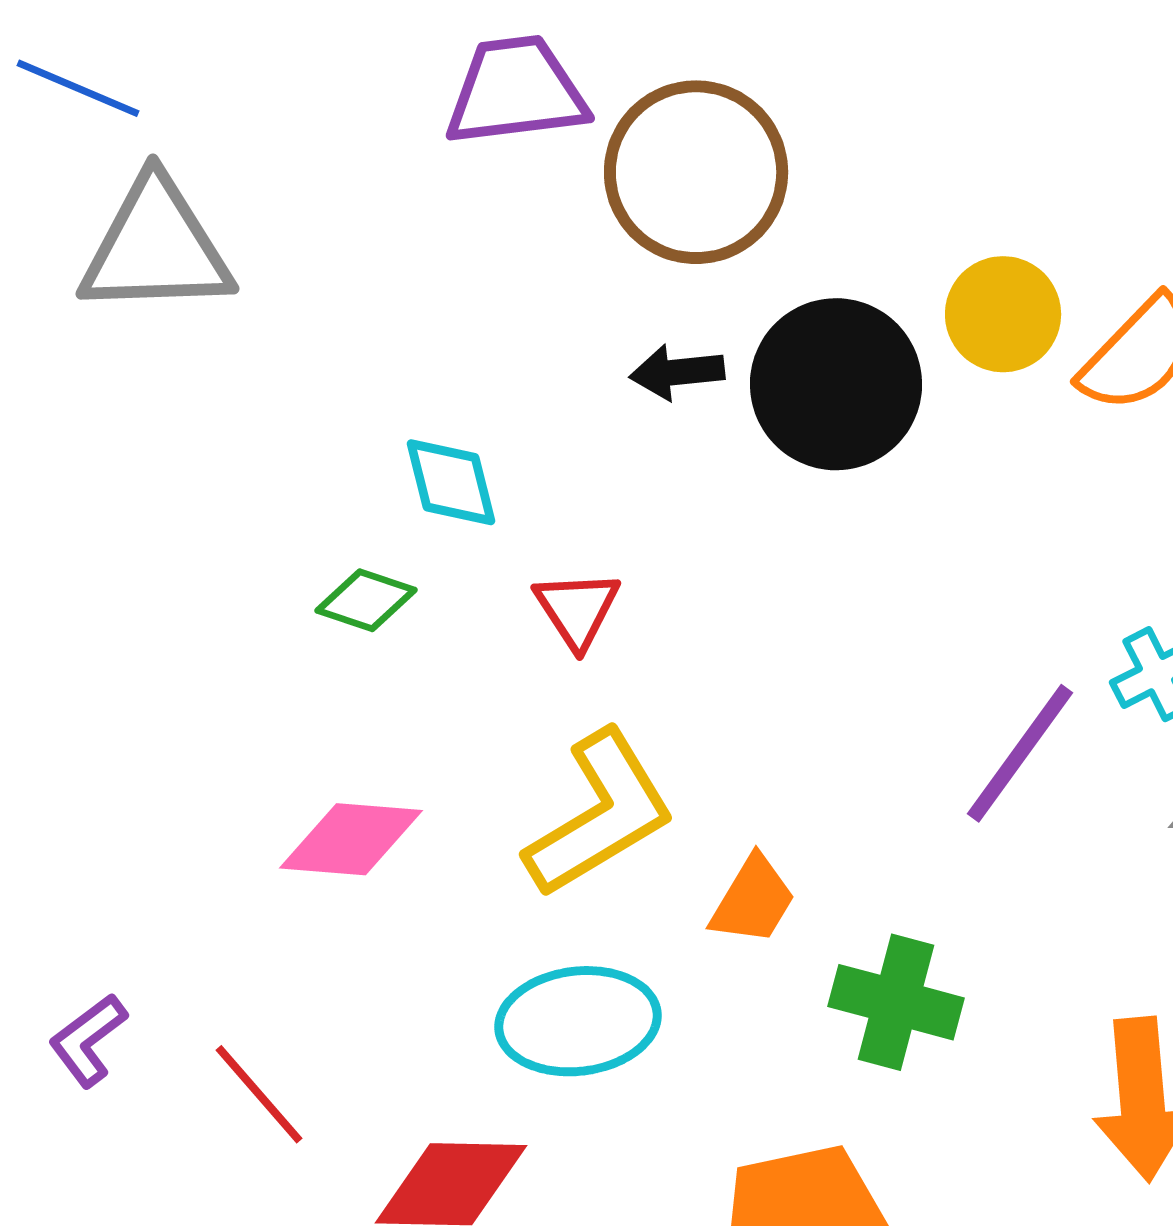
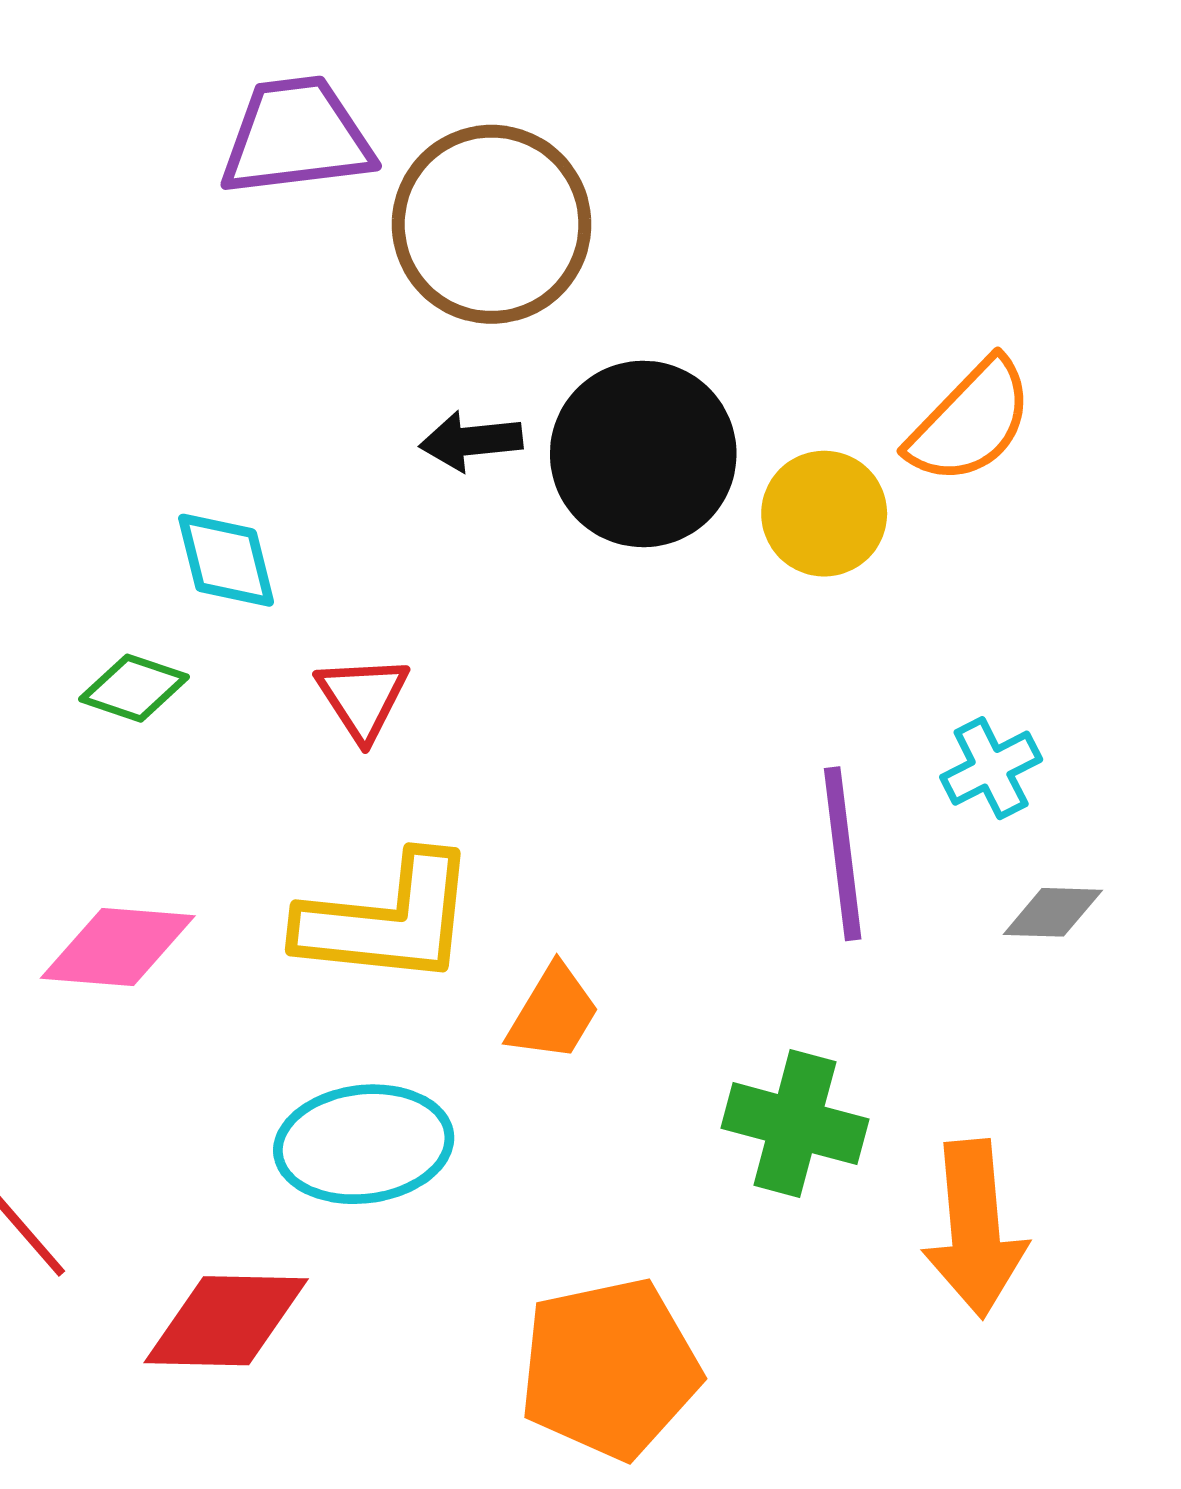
yellow circle: (1003, 314) -> (824, 514), moved
purple line: (1020, 753) -> (843, 854), turned -43
yellow L-shape: (600, 814) -> (388, 920), turned 37
green cross: (896, 1002) -> (795, 1124), moved

